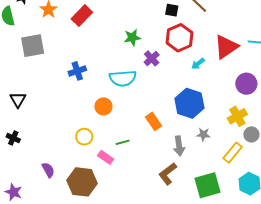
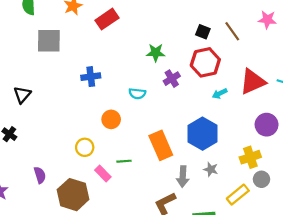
cyan semicircle: (123, 78) -> (137, 94), size x0.6
orange rectangle: (153, 121) -> (161, 145), size x1.5

